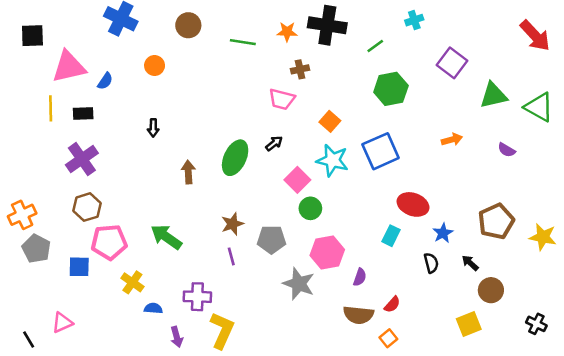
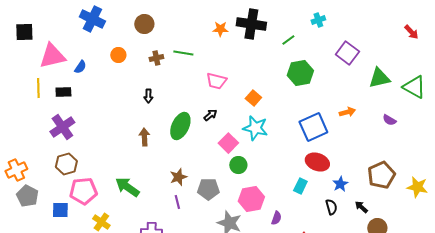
red arrow: (535, 36) -> (411, 32), size x0.6
green line: (243, 42) -> (183, 53), moved
brown cross: (300, 69) -> (156, 58), moved
black arrow: (153, 128) -> (148, 96), moved
blue square: (381, 151) -> (313, 127), moved

